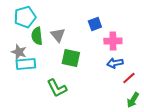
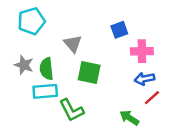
green semicircle: (37, 36) -> (46, 69), moved
cyan rectangle: (26, 64) -> (45, 91), moved
red line: (129, 78) -> (152, 98), moved
green arrow: (133, 100) -> (129, 118), moved, turned 91

